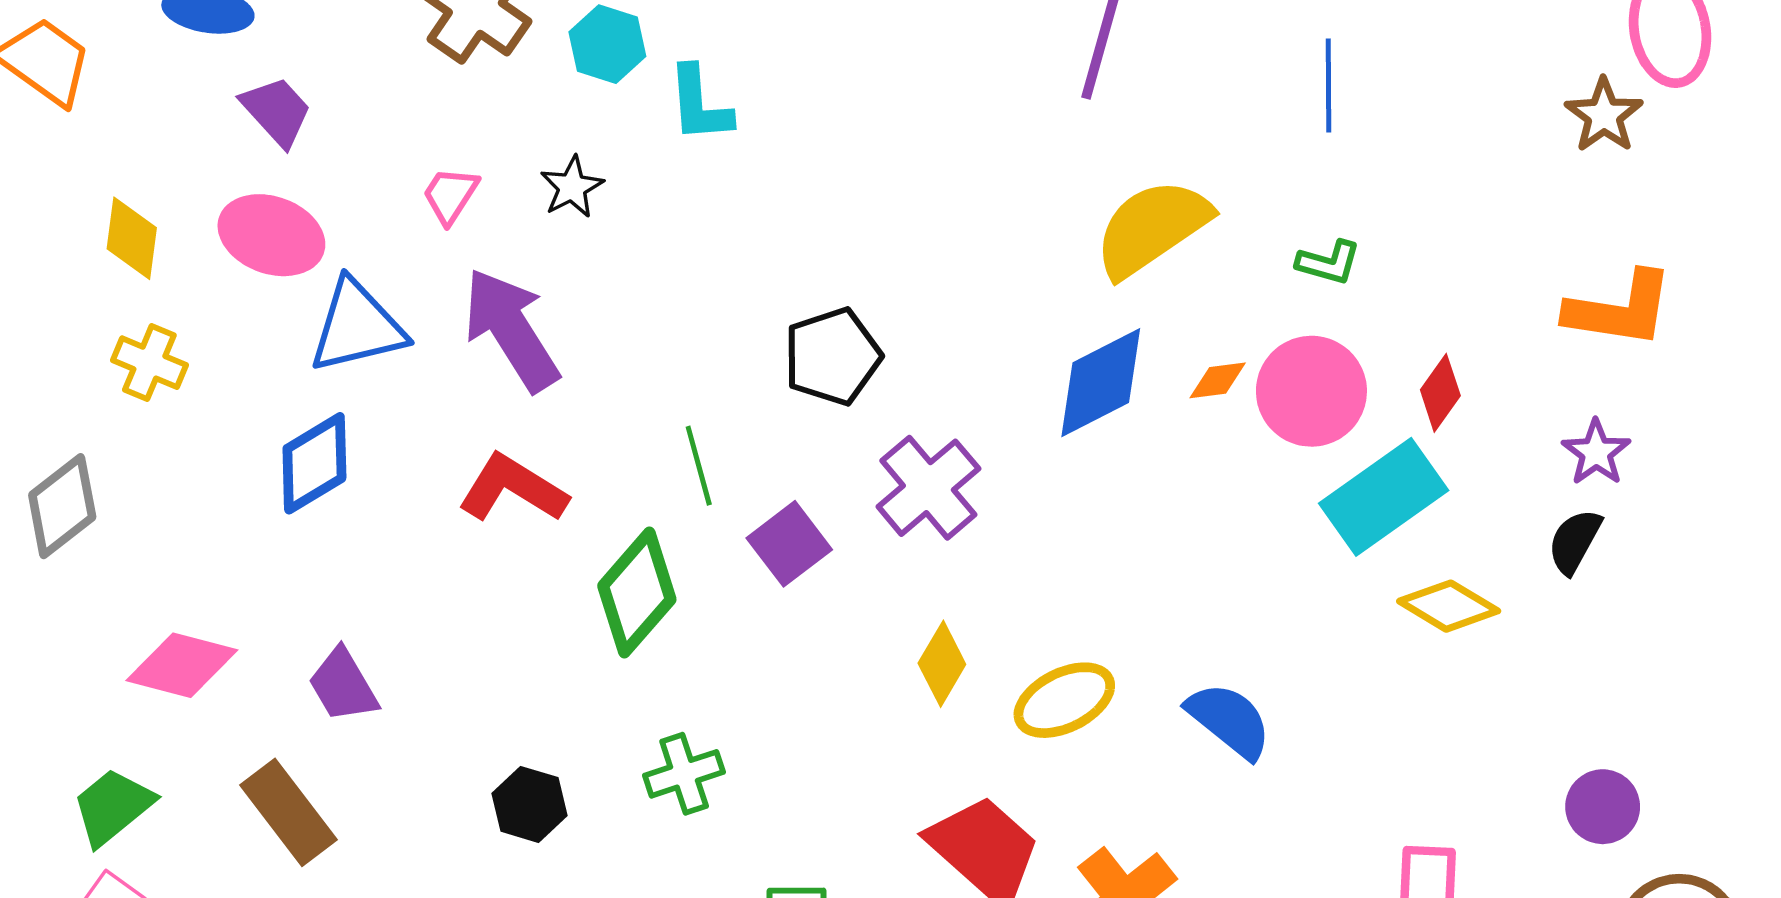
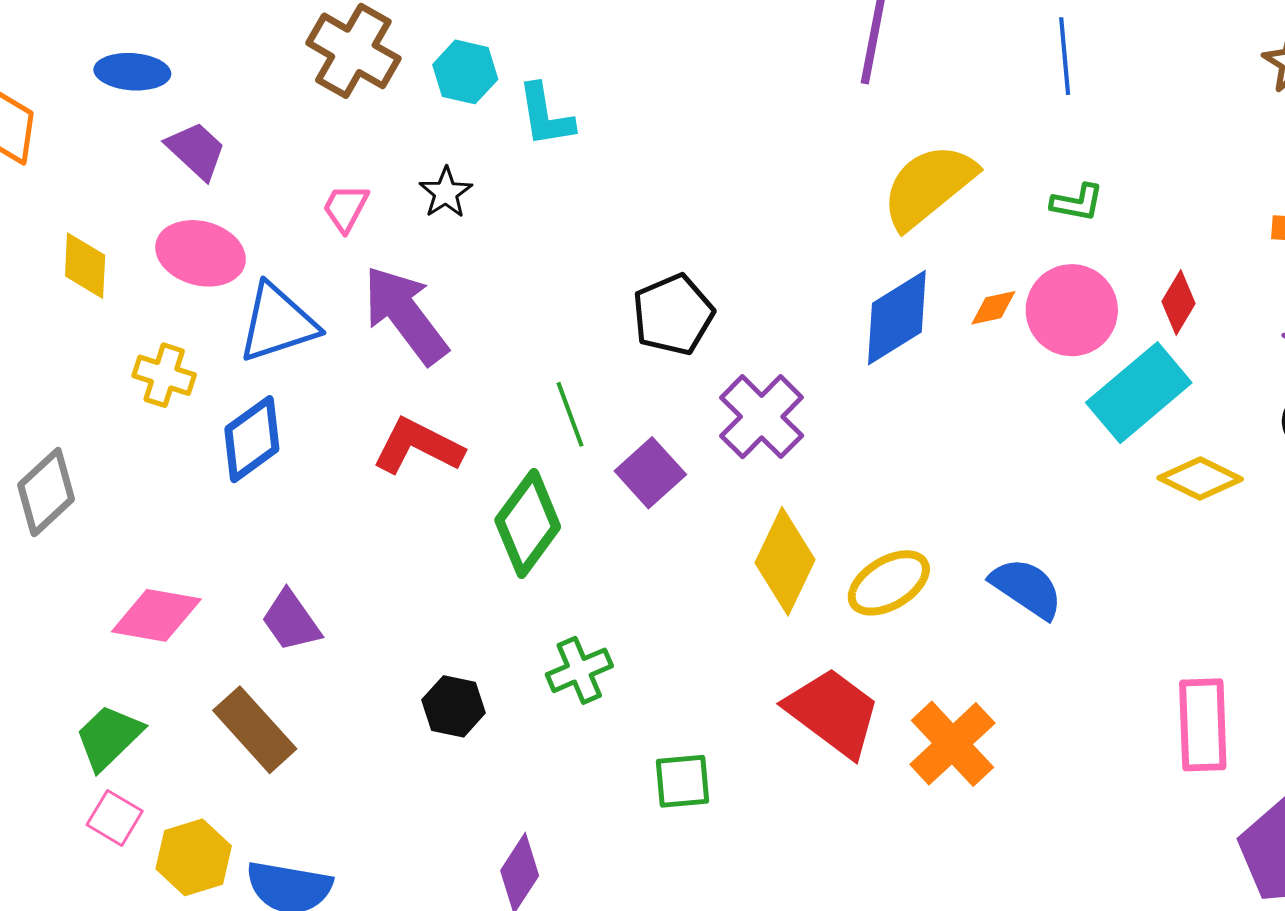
yellow cross: (149, 363) -> (164, 375), moved
yellow diamond: (942, 664) -> (785, 561), size x1.5

